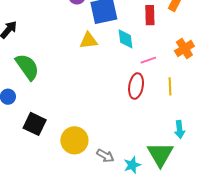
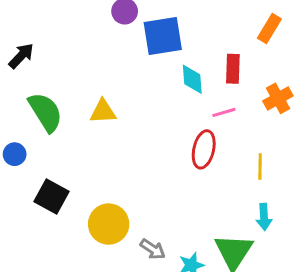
red rectangle: (150, 15) -> (233, 69), moved
yellow triangle: (89, 41) -> (103, 112), moved
yellow line: (170, 86) -> (260, 167), moved

